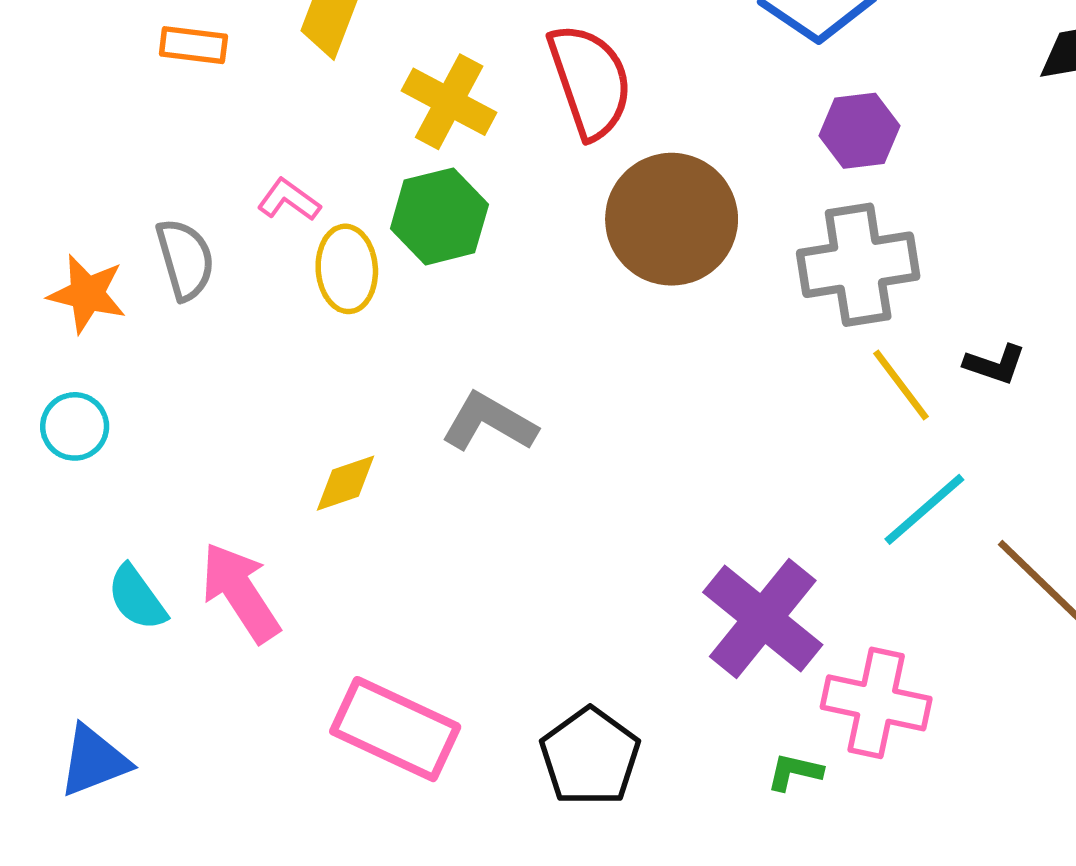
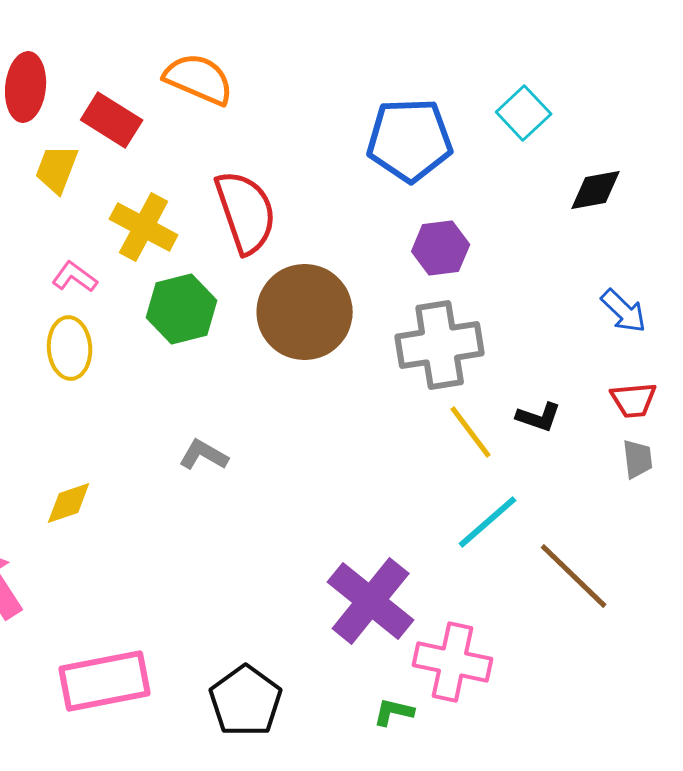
pink L-shape: (289, 200) -> (75, 277), moved
green hexagon: (439, 216) -> (182, 309), moved
gray L-shape: (489, 422) -> (204, 455), moved, size x0.7
pink rectangle: (395, 729) -> (105, 681), turned -36

